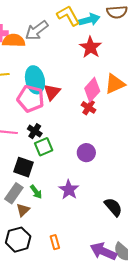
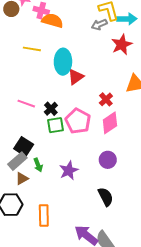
gray arrow: (37, 30) -> (99, 25), moved, size x0.7
pink diamond: (92, 90) -> (110, 123), moved
pink pentagon: (31, 99) -> (78, 121), moved
purple circle: (86, 153) -> (108, 160), moved
black square: (23, 167) -> (24, 147), moved
orange rectangle: (55, 242) -> (44, 216), size x1.5

